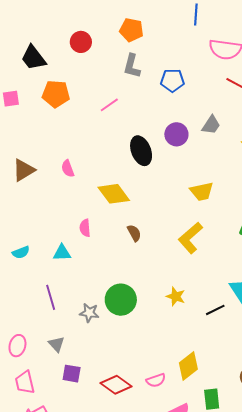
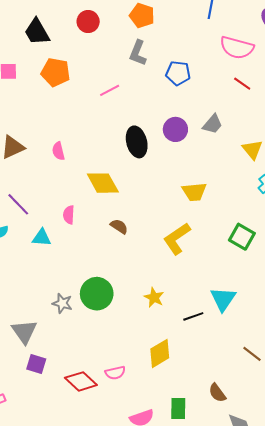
brown semicircle: (134, 233) -> (119, 226), turned -36
purple line: (51, 297) -> (18, 204), moved, turned -35
gray triangle: (56, 344) -> (24, 332), size x1.5
yellow diamond: (188, 366) -> (160, 353), moved
pink semicircle: (156, 380) -> (115, 373), moved

